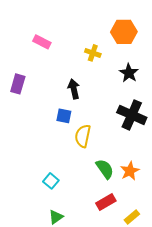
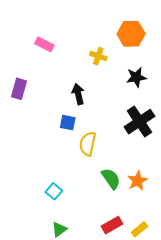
black star: (129, 73) -> (136, 77), turned 30
black cross: (132, 115) -> (140, 122), turned 32
red rectangle: (106, 202) -> (112, 225), moved

